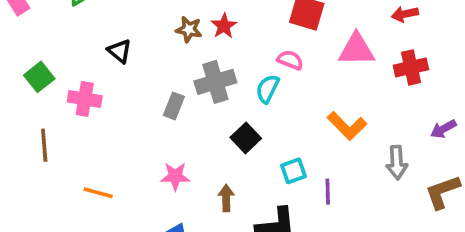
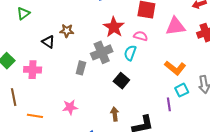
red star: (224, 26) -> (114, 27), moved, size x1.5
brown star: (189, 29) -> (67, 31), moved
cyan square: (293, 171) -> (182, 90), moved
pink star: (175, 176) -> (70, 107), moved
orange line: (98, 193) -> (35, 116), moved

